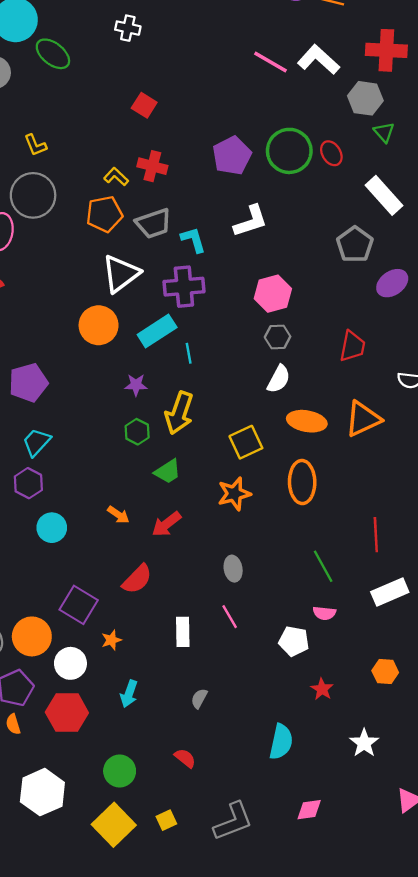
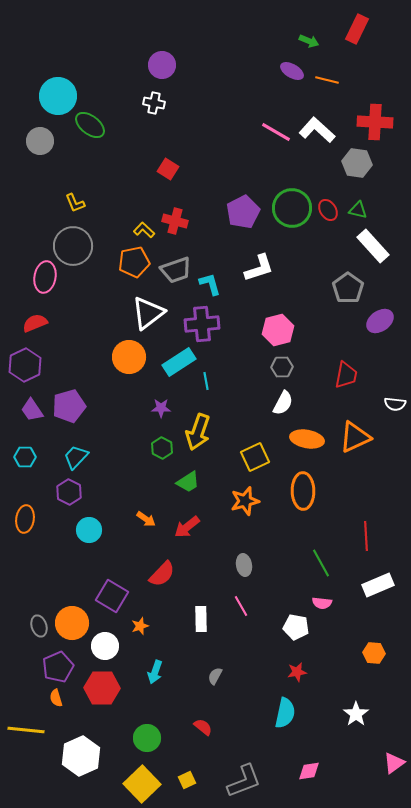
green triangle: (384, 132) -> (358, 210), moved, turned -36
red star: (322, 689) -> (297, 672), moved, turned 30

